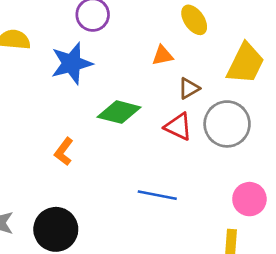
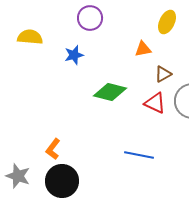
yellow ellipse: (194, 20) -> (167, 22), turned 60
blue star: (72, 63) -> (74, 55), size x0.6
orange L-shape: (64, 152) -> (53, 149), moved

